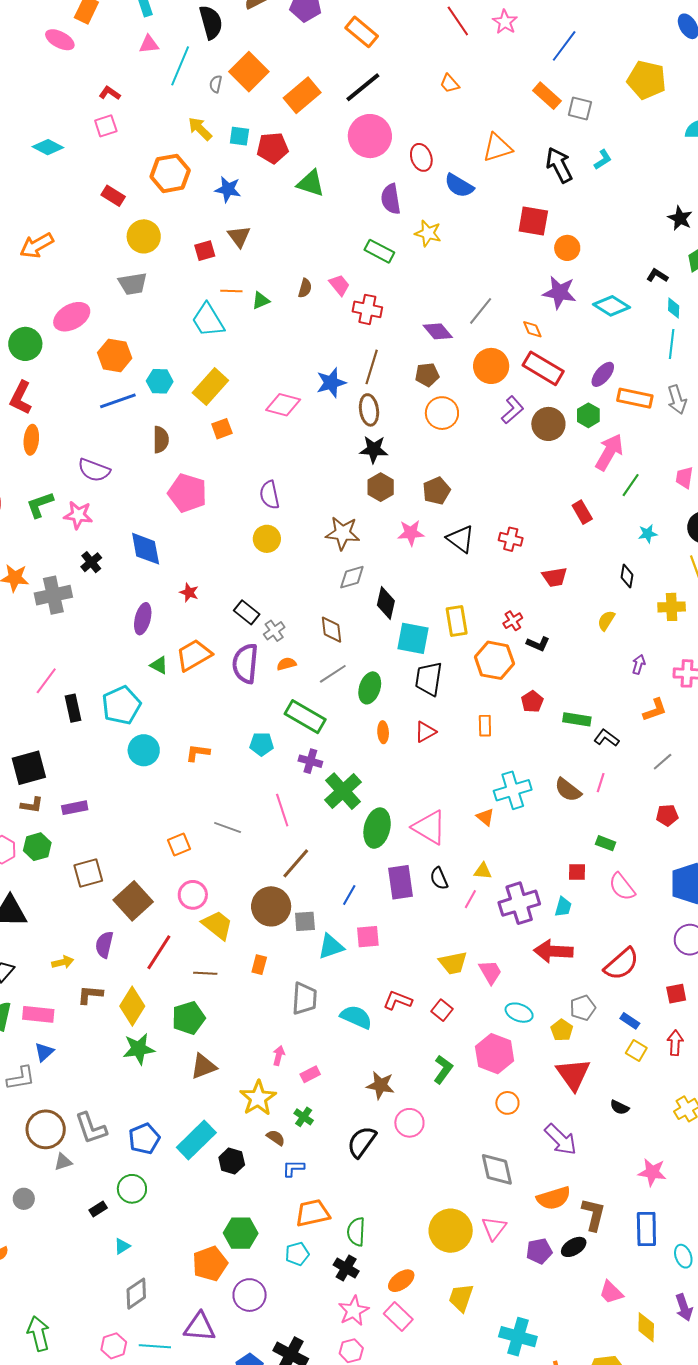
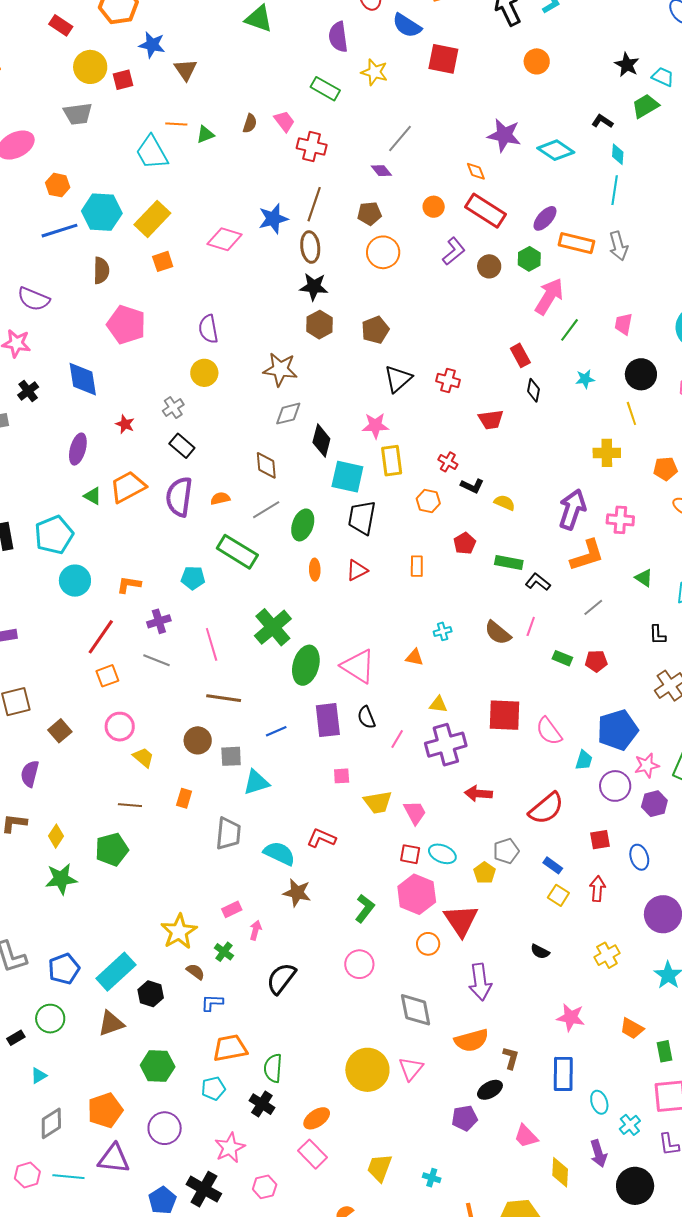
blue star: (228, 189) -> (152, 45), moved
red square: (533, 221) -> (443, 59), moved
orange circle: (567, 248) -> (537, 61), moved
red square: (205, 251) -> (123, 80), moved
gray line: (481, 311) -> (400, 138), moved
purple diamond: (438, 331) -> (381, 171), size x0.7
orange hexagon: (115, 355) -> (58, 185), size x0.7
orange circle: (491, 366) -> (434, 207), size x0.6
cyan hexagon: (160, 381) -> (102, 212), size x1.5
brown circle: (548, 424) -> (489, 266), size x0.7
pink star: (411, 533) -> (375, 426), moved
black triangle: (461, 539) -> (398, 379), turned 40
black diamond: (627, 576) -> (533, 390), moved
yellow semicircle: (606, 620) -> (505, 503), moved, turned 80
red cross: (513, 621) -> (448, 462), turned -30
gray cross: (274, 631) -> (173, 408), moved
orange hexagon: (494, 660) -> (428, 501), size x0.6
purple arrow: (639, 664) -> (572, 509), size x2.0
orange L-shape: (655, 710) -> (587, 555), size x1.4
purple cross: (310, 761) -> (159, 621), moved, turned -35
cyan cross: (513, 790) -> (443, 631), size x0.5
orange triangle: (485, 817) -> (414, 657), turned -30
green rectangle: (606, 843) -> (562, 658), moved
brown line: (296, 863) -> (224, 698), turned 56
yellow triangle: (483, 871) -> (438, 704), moved
red square: (577, 872) -> (505, 715), size x1.8
blue line: (349, 895) -> (276, 731), turned 35
brown square: (133, 901) -> (60, 731), size x0.6
brown circle: (271, 906) -> (198, 740), size x0.7
cyan trapezoid: (563, 907) -> (584, 760), moved
yellow trapezoid: (217, 925) -> (143, 757), size x0.7
pink square: (368, 937) -> (342, 776), moved, size x0.7
red arrow: (553, 951) -> (478, 794), size x0.7
red line: (159, 952) -> (101, 637), moved
yellow diamond: (132, 1006) -> (56, 836), size x0.6
red square: (442, 1010) -> (410, 854), moved, turned -30
pink arrow: (279, 1056) -> (256, 930), moved
brown triangle: (203, 1066) -> (111, 1023), moved
red triangle: (573, 1074) -> (461, 920), moved
brown star: (381, 1085) -> (297, 893), moved
pink circle: (409, 1123) -> (359, 964), moved
purple arrow: (561, 1139) -> (480, 982), turned 36
brown L-shape: (593, 1215) -> (511, 1058), size x0.7
purple pentagon: (539, 1251) -> (465, 1118), moved
orange pentagon: (210, 1264) -> (105, 1110), moved
yellow trapezoid: (461, 1298) -> (379, 1168), moved
pink star: (354, 1311) -> (230, 1148), moved
cyan cross: (518, 1337) -> (432, 1178), size x0.5

